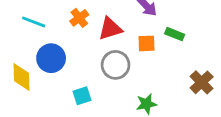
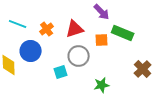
orange cross: (79, 18) -> (47, 29), moved
green rectangle: (175, 34) -> (123, 33), size x1.5
cyan square: (82, 96) -> (61, 72), moved

